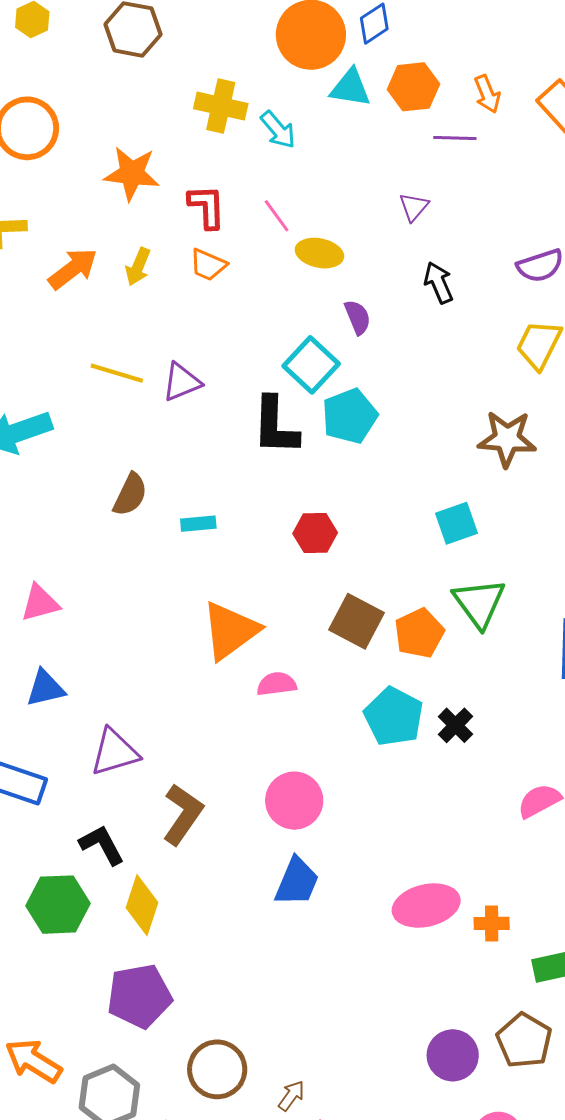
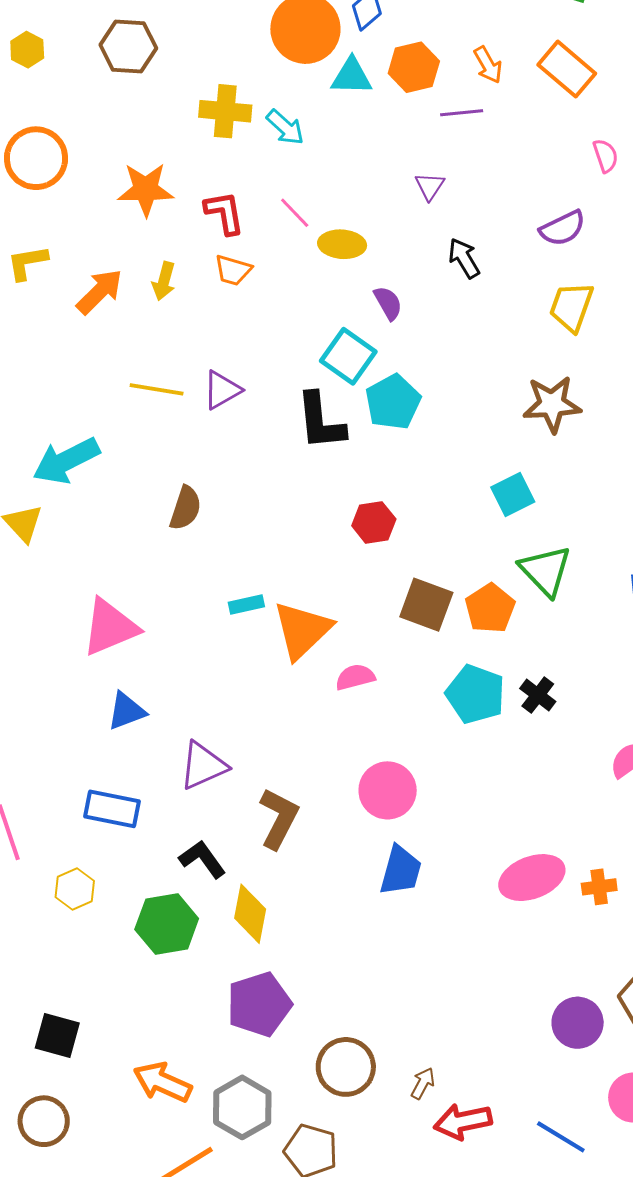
cyan rectangle: (198, 524) -> (246, 605), moved
pink triangle: (40, 603) -> (110, 627), size x1.5

